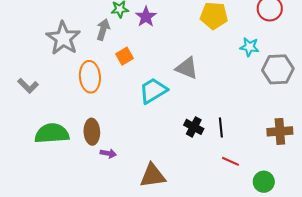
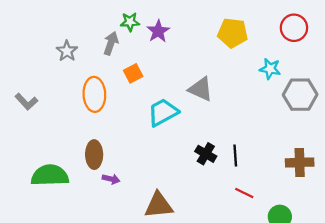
gray star: (63, 38) -> (67, 51), size x0.6
green semicircle: (52, 133) -> (50, 175), moved

